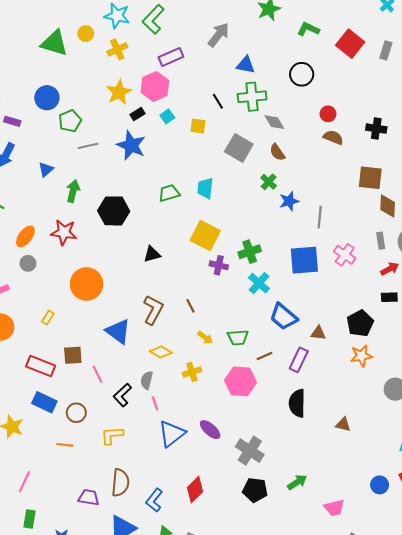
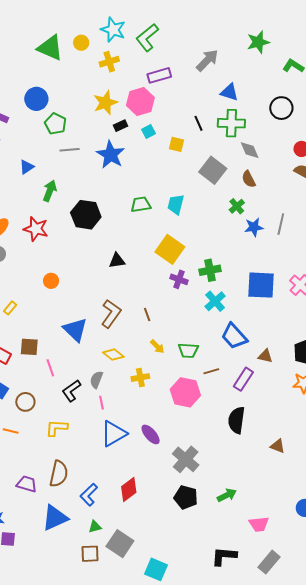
green pentagon: (70, 121) -> (55, 124), turned -30
gray line: (320, 217) -> (281, 224), moved
orange circle: (86, 284) -> (51, 281), size x0.5

